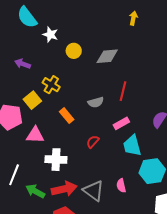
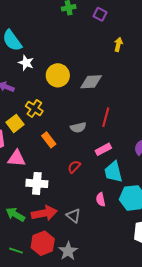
white star: (50, 35) -> (26, 63), moved
yellow circle: (74, 51) -> (58, 75), size x1.5
pink semicircle: (121, 186) -> (101, 199), moved
gray triangle: (93, 191) -> (73, 216), size x0.7

